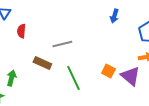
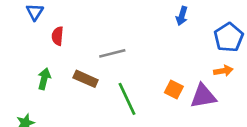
purple triangle: (130, 76) -> (203, 96), turned -50
green arrow: (11, 78) -> (44, 79), moved

